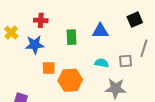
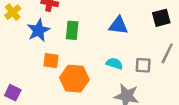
green rectangle: (71, 37) -> (72, 30), moved
blue star: (35, 45) -> (38, 30), turned -30

